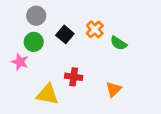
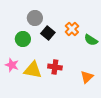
gray circle: (36, 16) -> (35, 18), moved
pink star: (20, 62) -> (12, 65), moved
yellow triangle: (47, 94) -> (33, 70), moved

